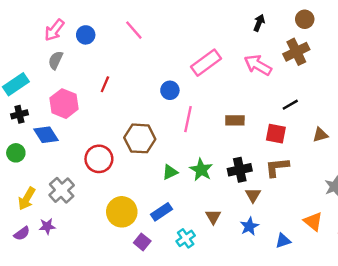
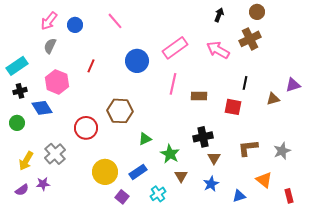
blue circle: (170, 90) -> (137, 61), moved, size x1.5
black line: (290, 105) -> (245, 83), turned -48
pink line: (188, 119) -> (173, 84), moved
brown triangle: (320, 135) -> (273, 99), moved
brown L-shape: (277, 167) -> (248, 148), moved
green star: (201, 170) -> (170, 154), moved

